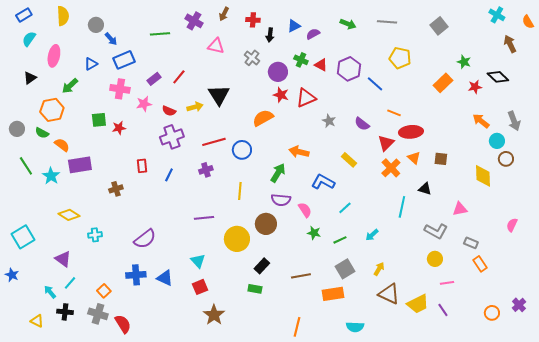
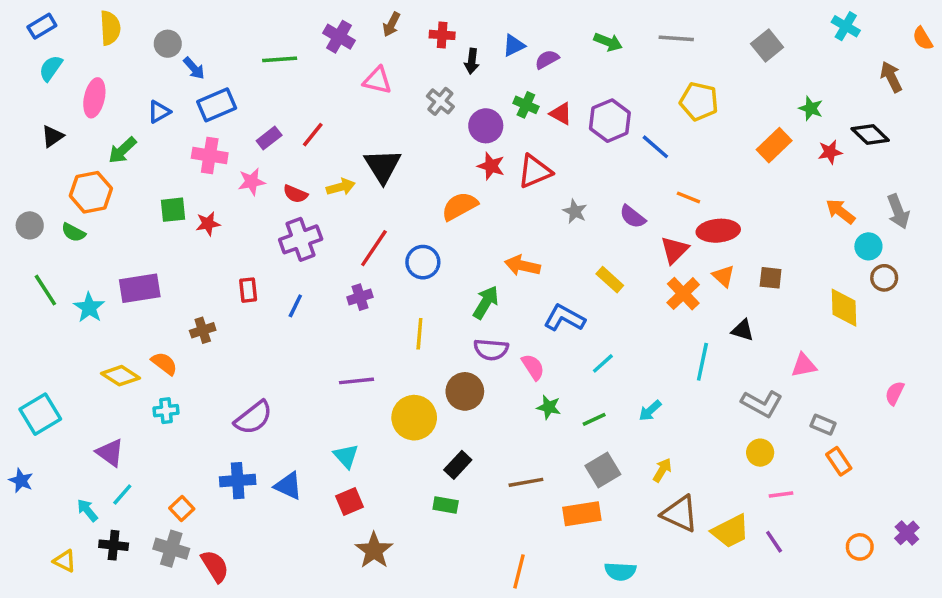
cyan cross: (497, 15) -> (846, 26), moved
red line: (214, 142) -> (374, 248), turned -40
orange semicircle: (62, 145) -> (164, 363), moved

